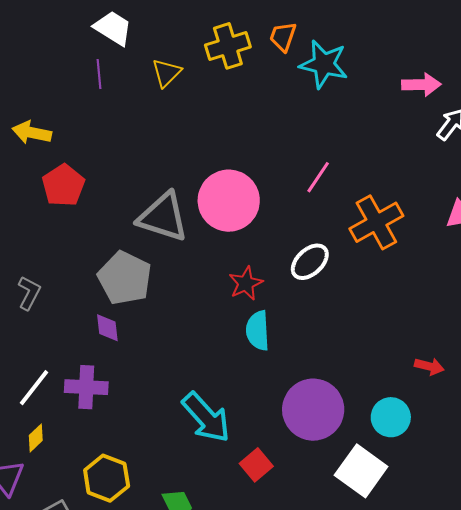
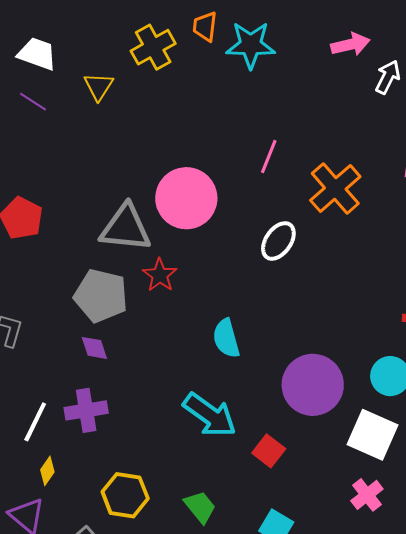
purple line: (99, 74) -> (33, 102), turned -40
red star: (246, 283) -> (160, 275), moved
cyan semicircle: (258, 331) -> (226, 338), moved

